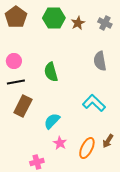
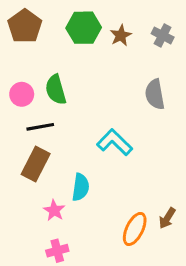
green semicircle: (51, 72) -> (56, 90), moved
black line: (16, 82) -> (40, 127), moved
cyan L-shape: (94, 103) -> (115, 142), moved
cyan semicircle: (52, 121) -> (81, 187), turned 144
pink star: (60, 143) -> (54, 210), moved

